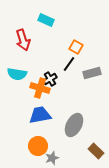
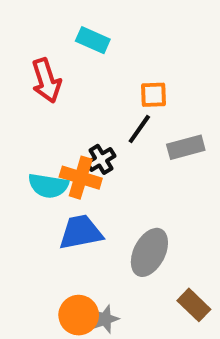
orange square: (76, 47) -> (153, 95), turned -32
cyan semicircle: (17, 74) -> (48, 186), moved
orange circle: (38, 146) -> (79, 315), moved

